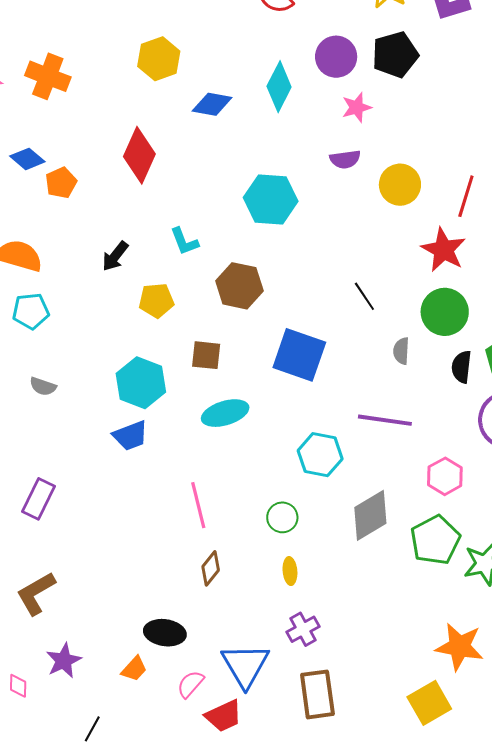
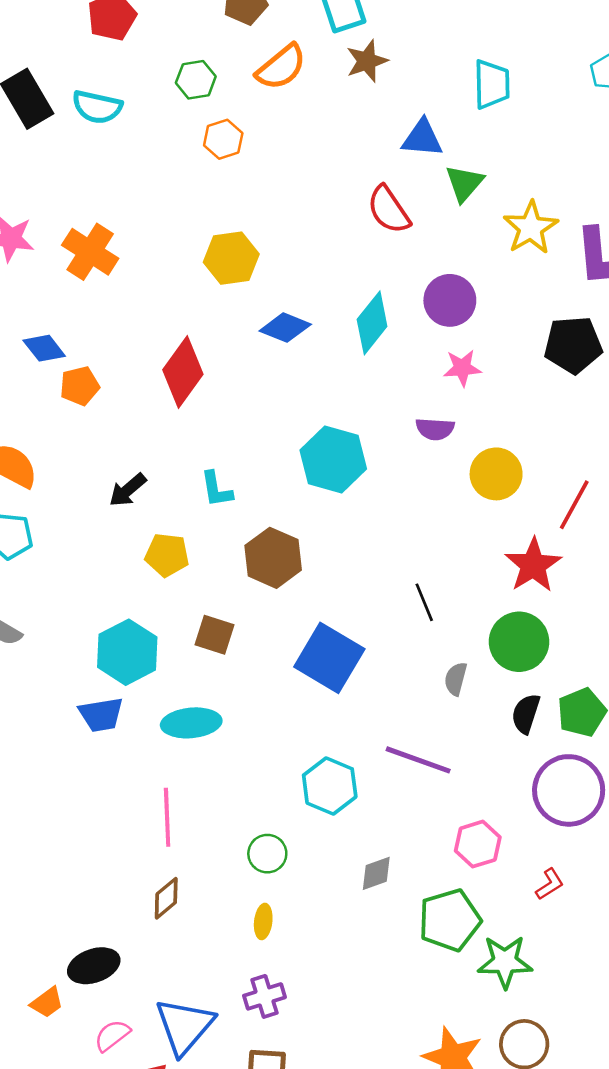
black pentagon: (395, 55) -> (573, 345), moved
cyan ellipse: (225, 413) -> (191, 723), moved
gray diamond: (370, 515) -> (376, 873), size x0.6
black ellipse: (165, 633) -> (94, 966), turned -39

